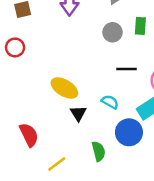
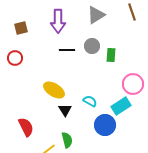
green rectangle: (140, 26) -> (111, 55), moved
black line: (126, 69) -> (67, 50), moved
green semicircle: (99, 151) -> (67, 140), moved

